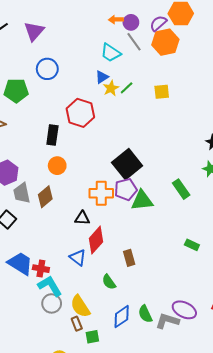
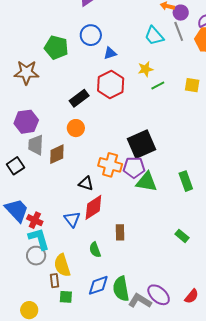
blue triangle: (102, 77) -> (110, 53), moved
green line: (127, 88) -> (158, 85), moved
black rectangle: (52, 135) -> (79, 98), turned 30
green semicircle: (145, 314) -> (121, 289), size x1.4

